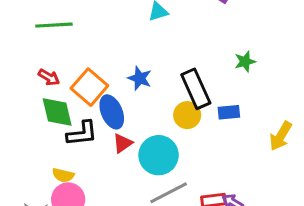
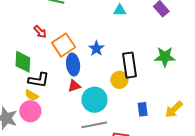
green star: (245, 62) -> (165, 57), size x1.5
green diamond: (57, 112) -> (23, 62), moved
blue rectangle: (229, 112) -> (143, 109), moved, turned 72
black L-shape: (82, 133) -> (39, 80), moved

